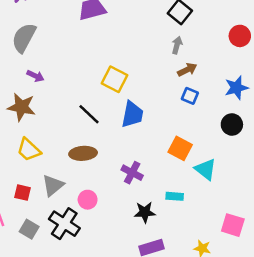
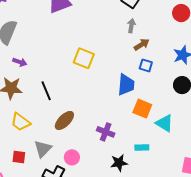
black line: (89, 114) -> (46, 91), moved, turned 30
blue trapezoid: (132, 114) -> (126, 85), moved
brown ellipse: (83, 153) -> (64, 120), turned -35

